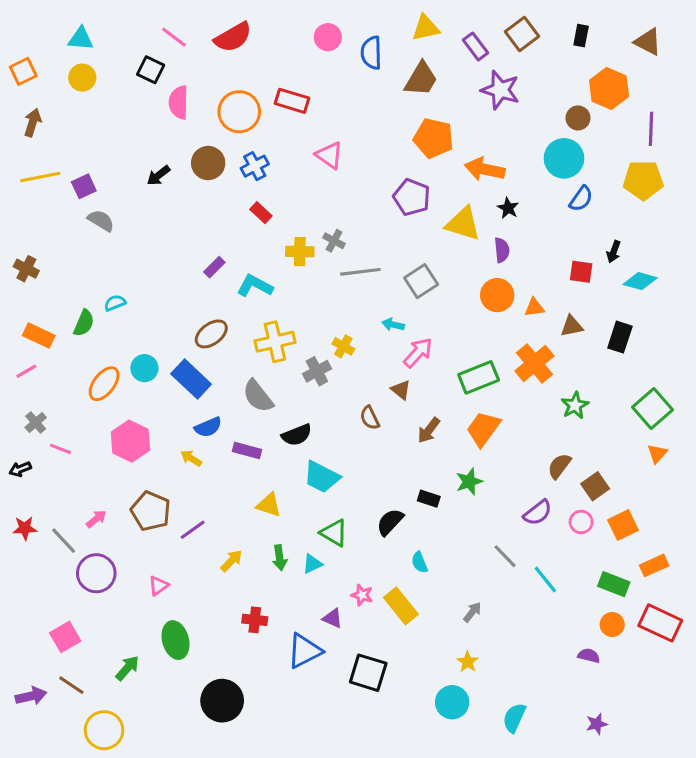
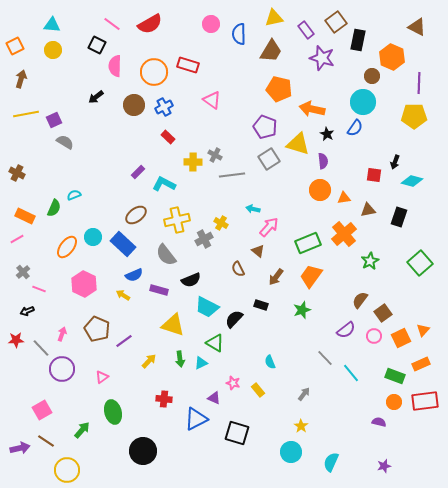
black rectangle: (581, 36) -> (358, 40), moved, size x1.5
black arrow: (158, 175) -> (96, 97), moved
blue semicircle: (581, 199) -> (355, 128), moved
gray square: (421, 281) -> (269, 159), moved
orange triangle: (657, 454) -> (423, 330), moved
black arrow: (20, 469) -> (27, 311), moved
black rectangle: (429, 499) -> (261, 305), moved
yellow triangle: (269, 505) -> (173, 325), size x1.4
pink arrow: (96, 519) -> (62, 334), turned -32
black semicircle: (390, 522) -> (234, 319), moved
yellow rectangle: (401, 606) -> (258, 390), size x0.6
red rectangle: (660, 623) -> (425, 401), turned -32

